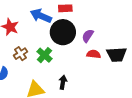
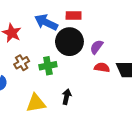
green cross: (44, 55) -> (48, 66), turned 35

